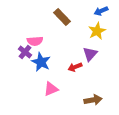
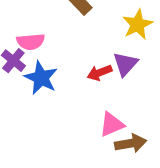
red arrow: (75, 67) -> (100, 73), moved
pink triangle: (51, 89) -> (112, 124), moved

